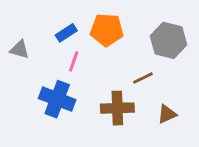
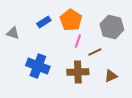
orange pentagon: (107, 30) -> (71, 20), turned 30
pink line: (74, 61) -> (78, 41), moved

